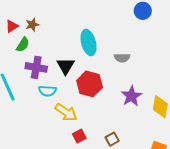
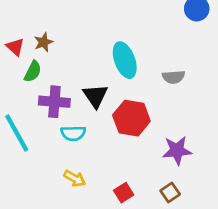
red triangle: (12, 26) -> (15, 47), turned -40
purple star: (131, 96) -> (177, 150), moved, turned 30
yellow arrow: (66, 112) -> (75, 178), moved, size x0.7

